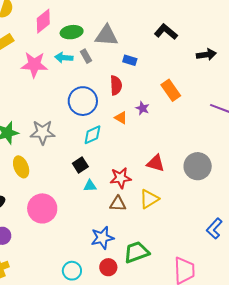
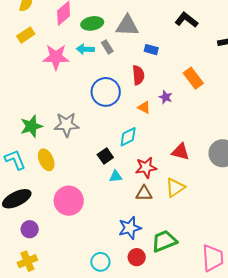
cyan diamond: (92, 135) -> (128, 137), moved

